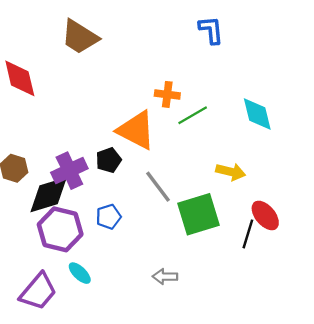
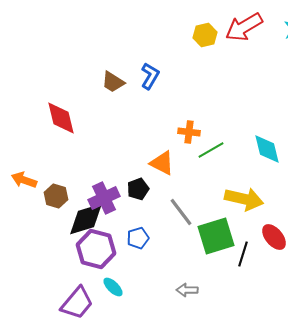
blue L-shape: (211, 30) -> (150, 76), moved, turned 36
brown trapezoid: (80, 37) -> (113, 82), size x0.7
orange triangle: (136, 130) -> (162, 163), size x0.7
yellow arrow: (231, 172) -> (244, 199), size x1.5
black line: (248, 234) -> (243, 254), moved

